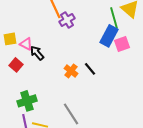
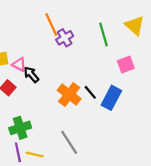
green line: (114, 18) -> (104, 34), moved
blue rectangle: (109, 36) -> (111, 98), moved
orange cross: (71, 71) -> (69, 94), size x1.5

